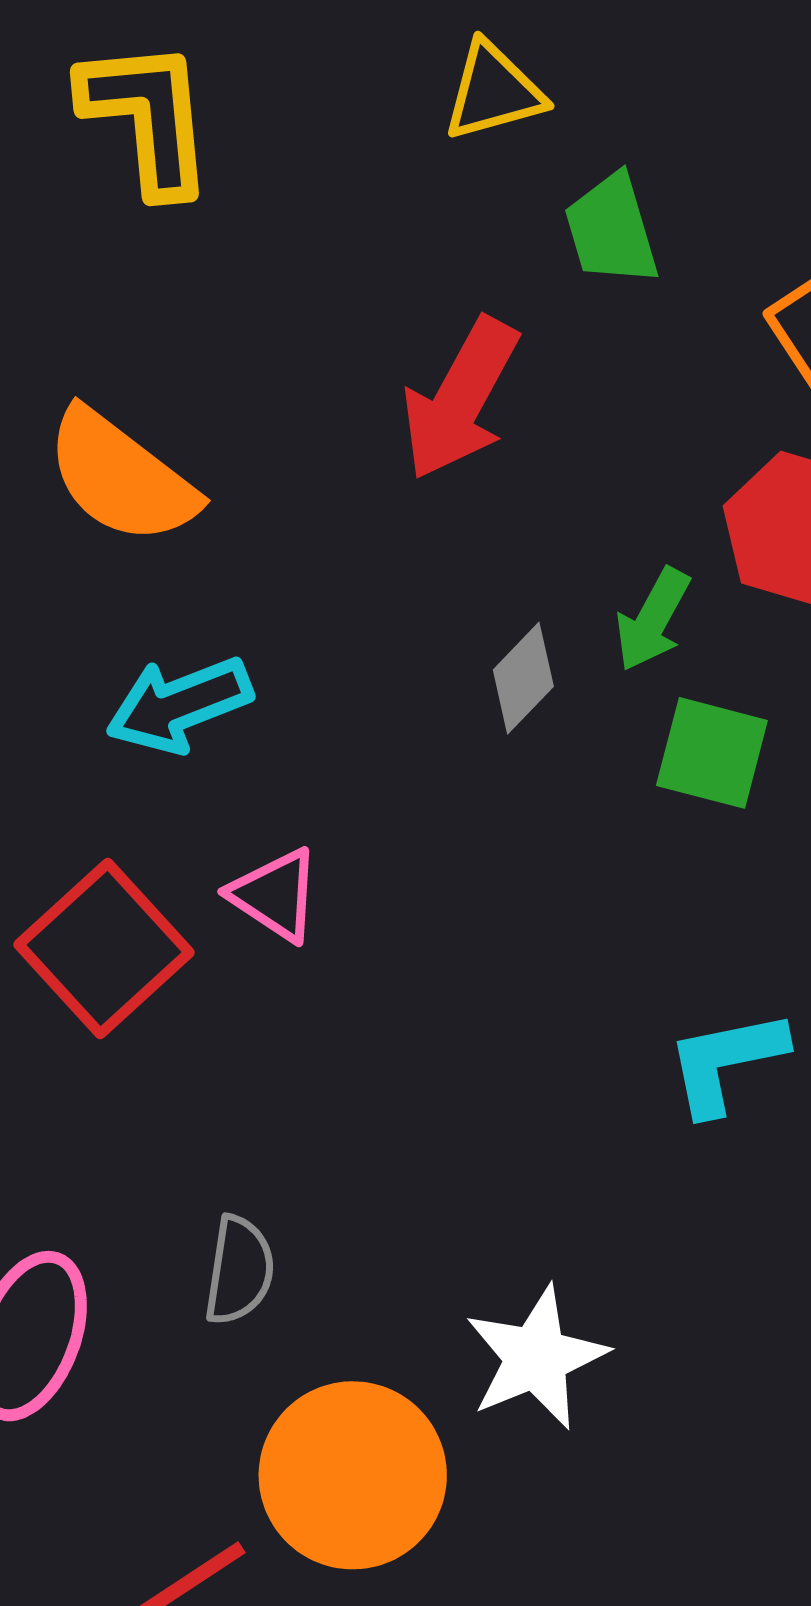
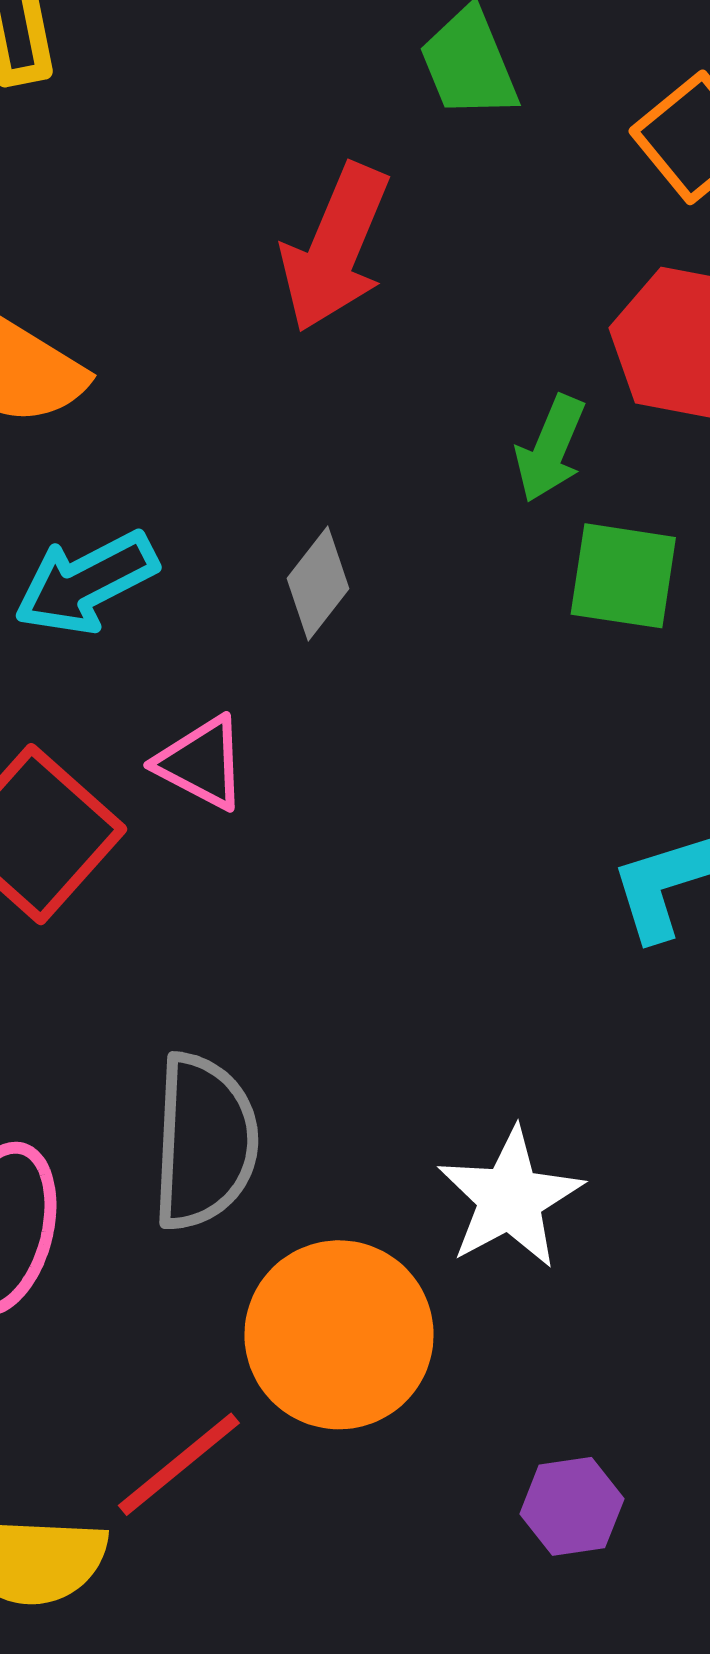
gray diamond: (523, 678) -> (318, 583), moved
gray semicircle: (239, 1270) -> (204, 1142), size x1.6

